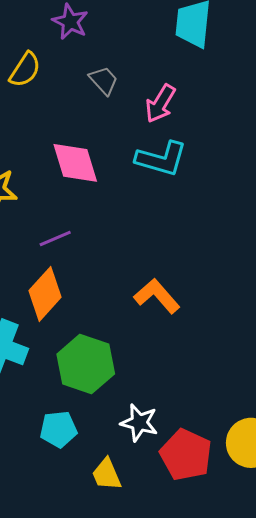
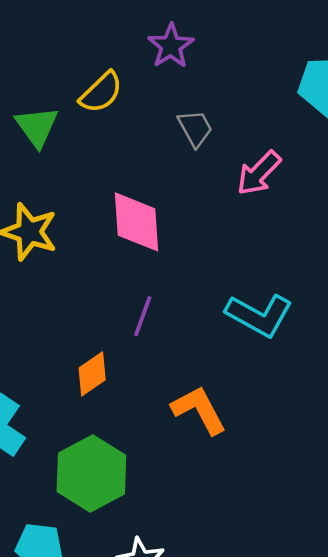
cyan L-shape: (161, 159) -> (259, 315), moved
purple line: (55, 239) -> (143, 316), moved, turned -60
orange diamond: (45, 294) -> (92, 374), moved, size x0.7

